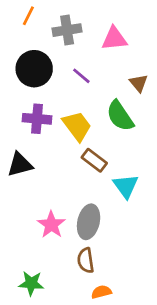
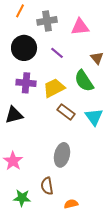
yellow trapezoid: (77, 126) -> (54, 88), turned -80
cyan triangle: (126, 186) -> (94, 117), moved
pink star: (51, 225) -> (13, 161), moved
brown semicircle: (86, 260) -> (47, 186), moved

